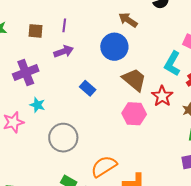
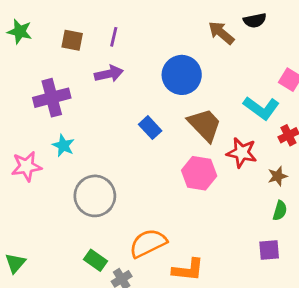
brown arrow: (128, 20) -> (221, 33), moved
cyan L-shape: (172, 64) -> (261, 108), turned -90
blue rectangle: (88, 88) -> (150, 128), moved
red star: (162, 96) -> (242, 153), turned -30

